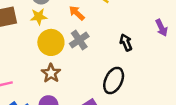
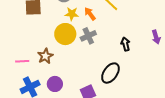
yellow star: (39, 17) -> (72, 14), moved
brown star: (51, 73) -> (45, 56), moved

